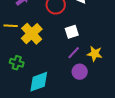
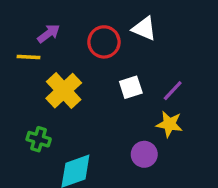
yellow line: (11, 26) -> (29, 57), moved
purple line: (74, 53) -> (173, 91), moved

